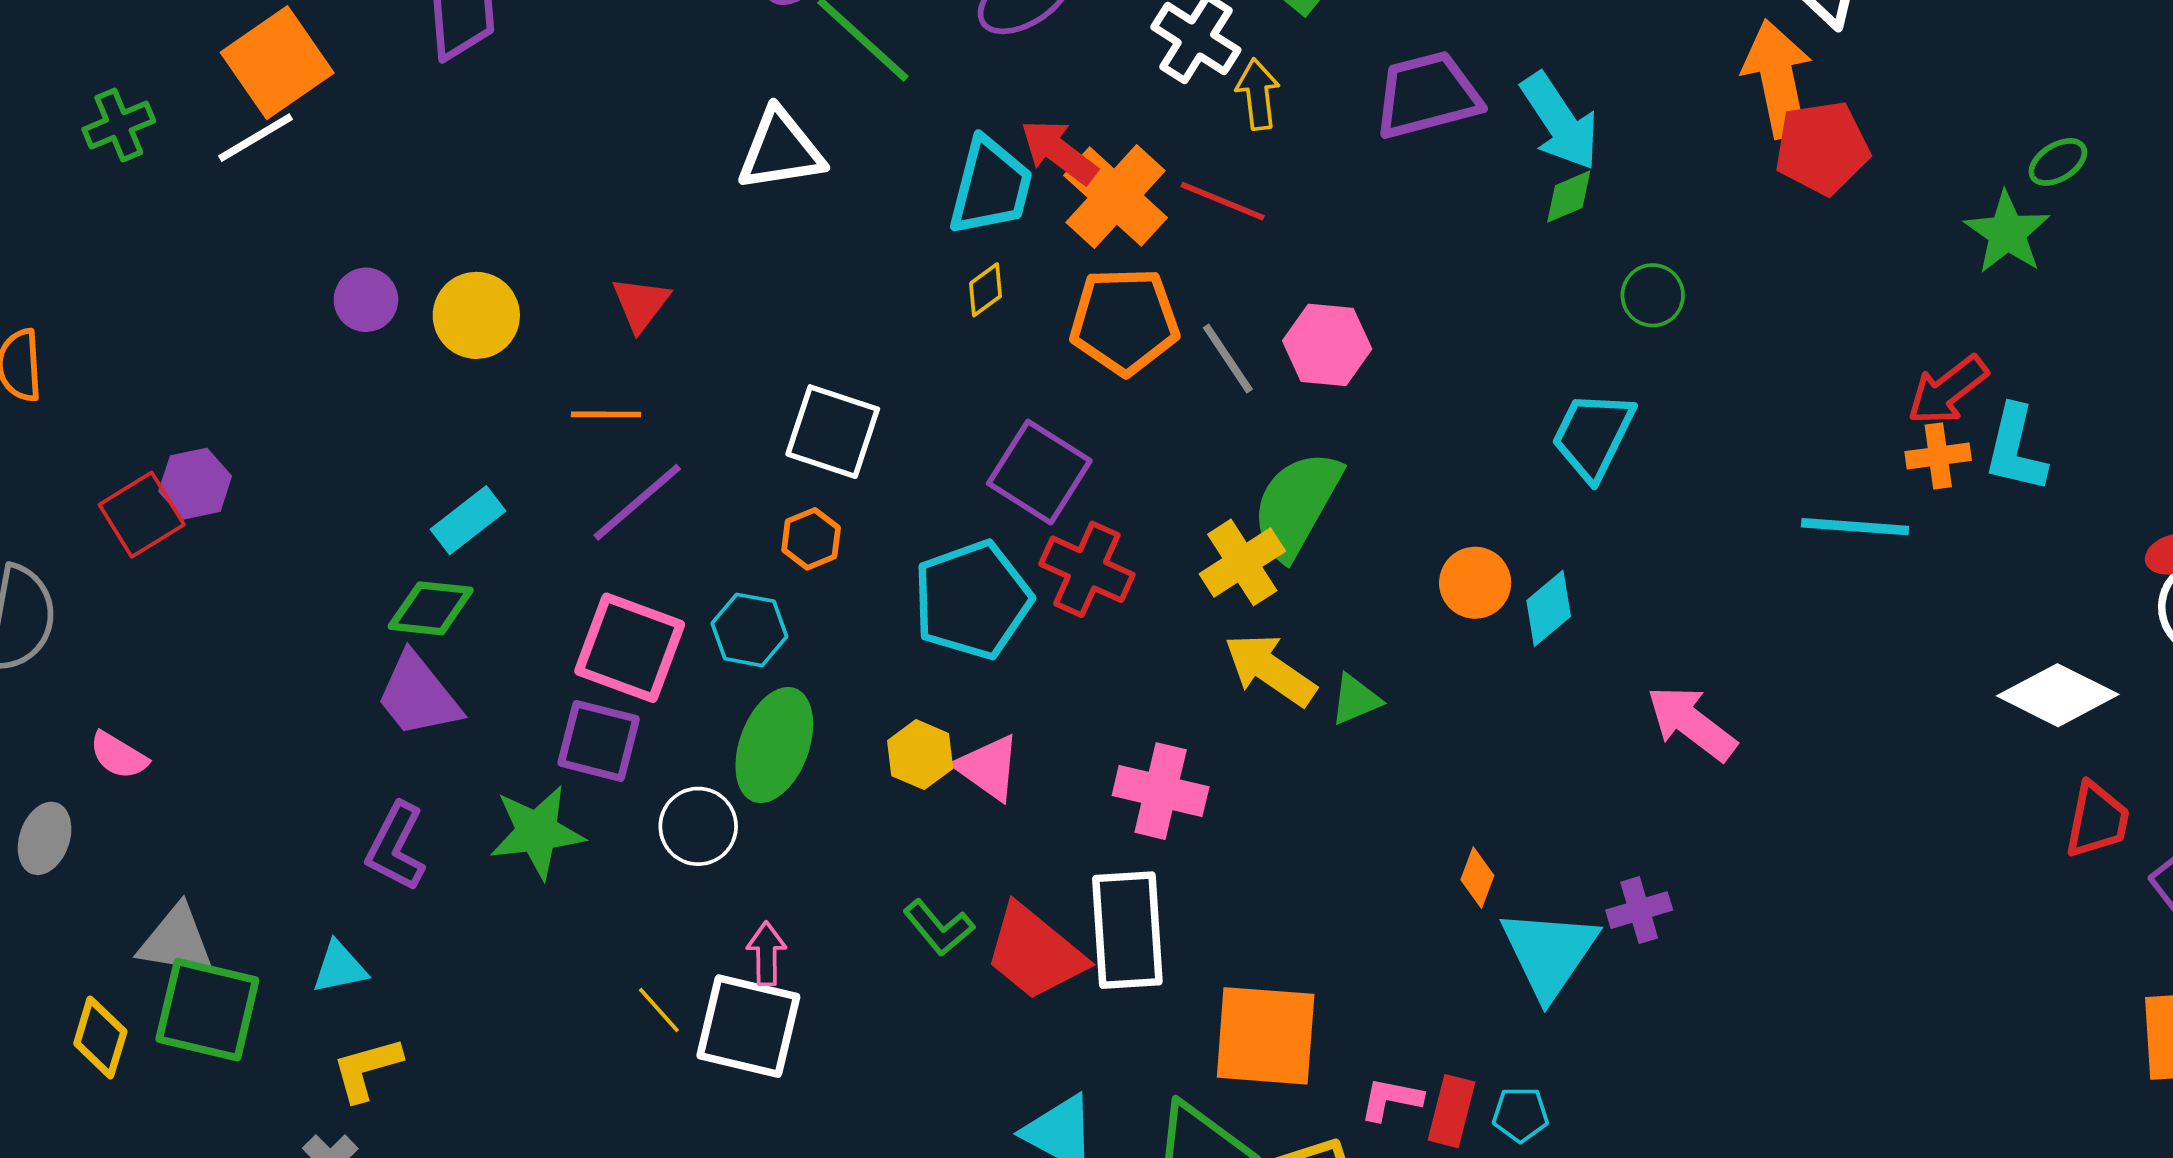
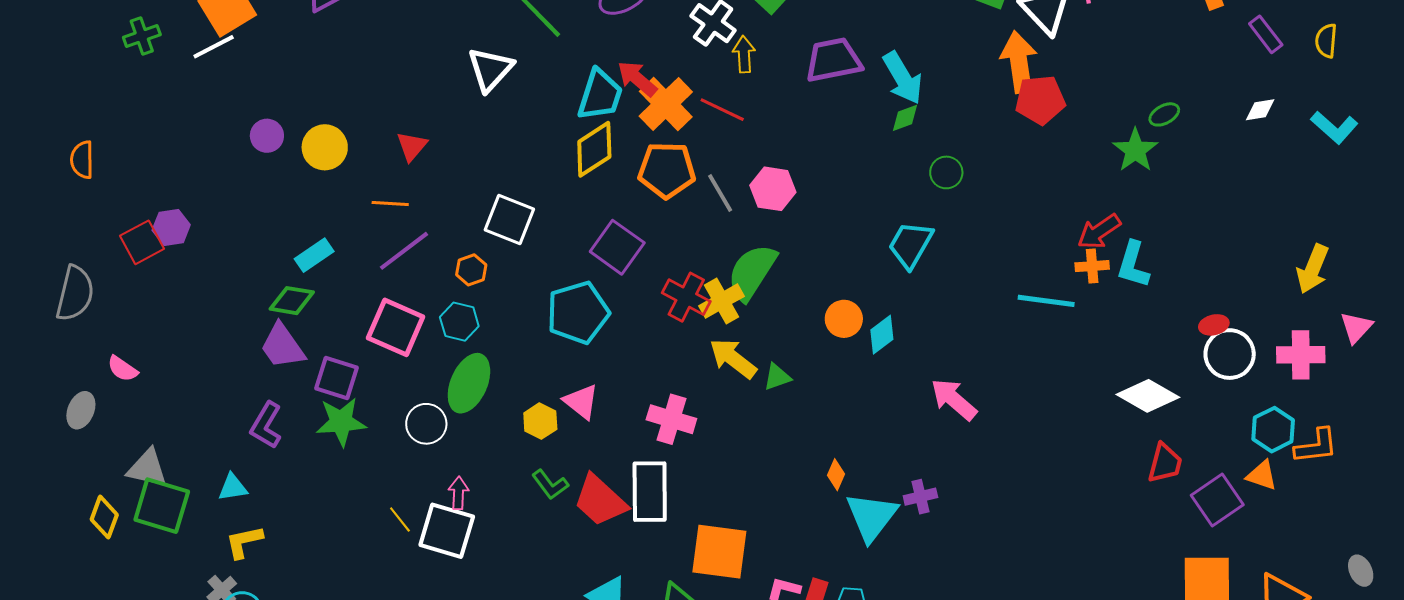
white triangle: (781, 150) -> (490, 69), turned -42
yellow diamond: (986, 290) -> (594, 149), size x2.0
orange hexagon: (811, 539) -> (471, 270), moved
red cross: (1087, 569) -> (686, 297), moved
purple square: (599, 741) -> (336, 378), moved
yellow hexagon: (920, 755) -> (540, 421), moved

